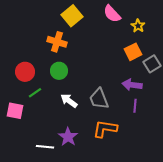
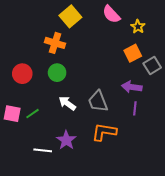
green line: (35, 93) -> (32, 114), moved

